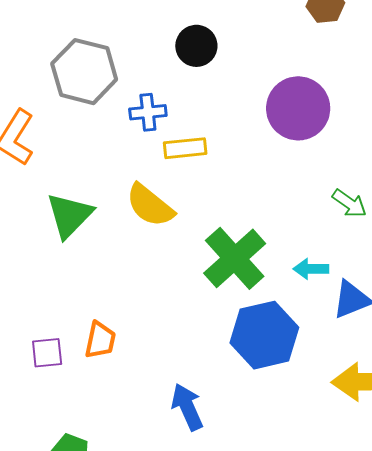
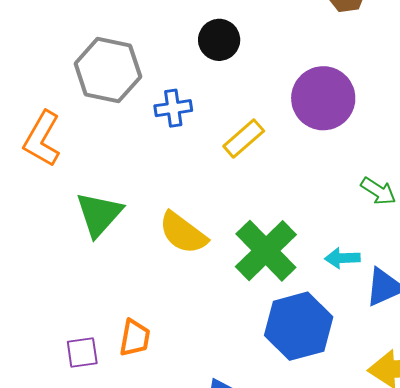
yellow rectangle: (185, 148) -> (244, 139), moved, turned -33
yellow semicircle: (150, 205) -> (183, 233), moved

